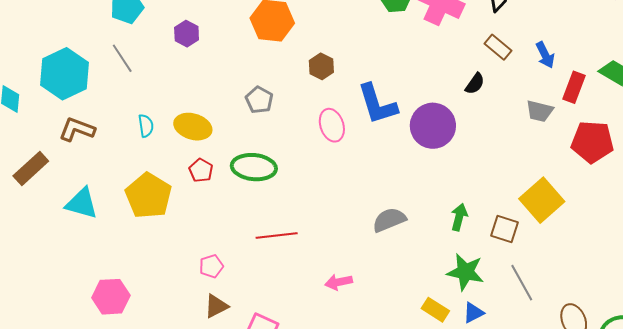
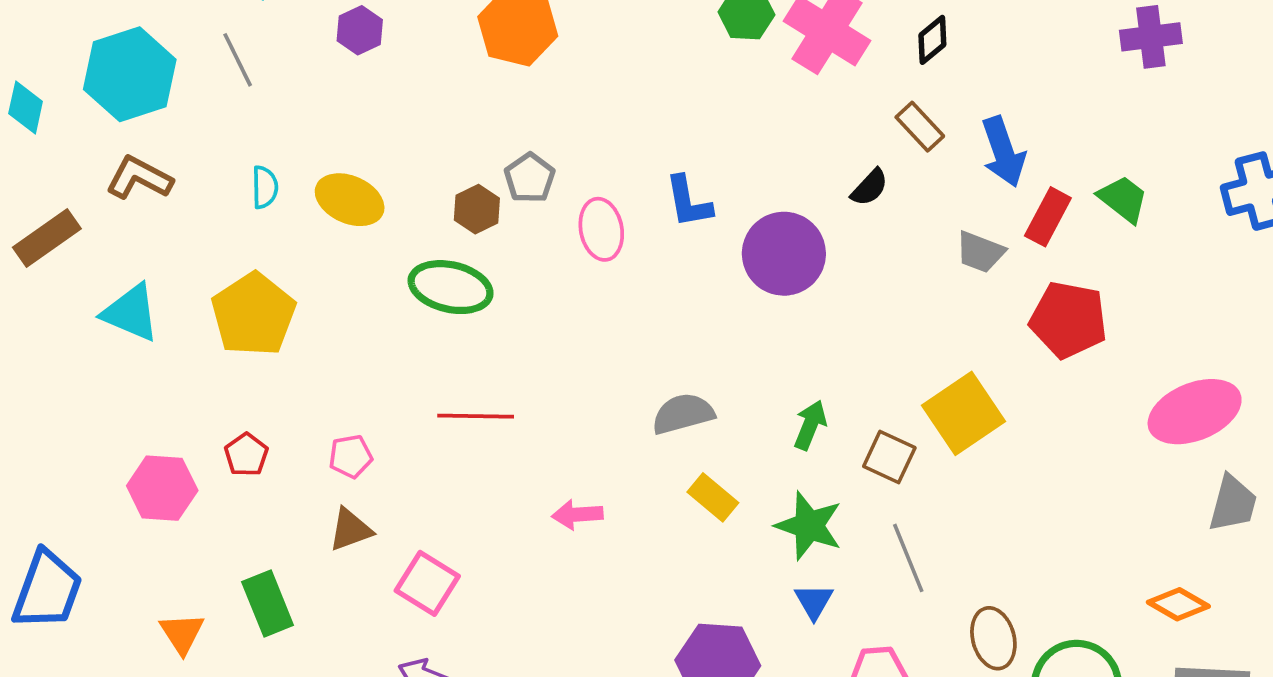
blue arrow: (545, 55) -> (1003, 152), size x1.4
brown hexagon: (321, 66) -> (477, 209), moved
gray pentagon: (259, 100) -> (530, 178), moved
blue L-shape: (377, 104) -> (688, 202), size x0.7
red pentagon: (201, 170) -> (246, 455), moved
yellow rectangle: (435, 310) -> (713, 497), moved
blue triangle: (473, 313) -> (814, 601), turned -40

